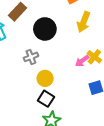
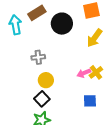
black circle: (45, 29) -> (62, 24), moved

